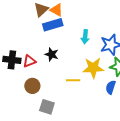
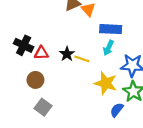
blue rectangle: (53, 25) -> (111, 29), moved
yellow line: (73, 80) -> (82, 59), moved

